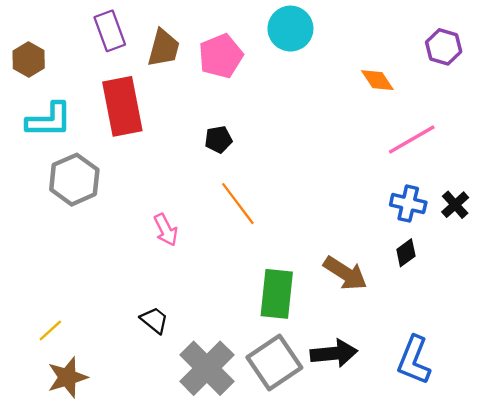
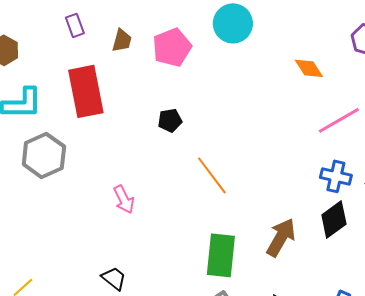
purple rectangle: (110, 31) -> (75, 25), size x0.7
brown trapezoid: (164, 48) -> (122, 40), size x0.7
orange line: (238, 204) -> (212, 175), moved
black diamond: (406, 253) -> (334, 219), size x1.5
brown arrow: (345, 273) -> (281, 237), turned -93

